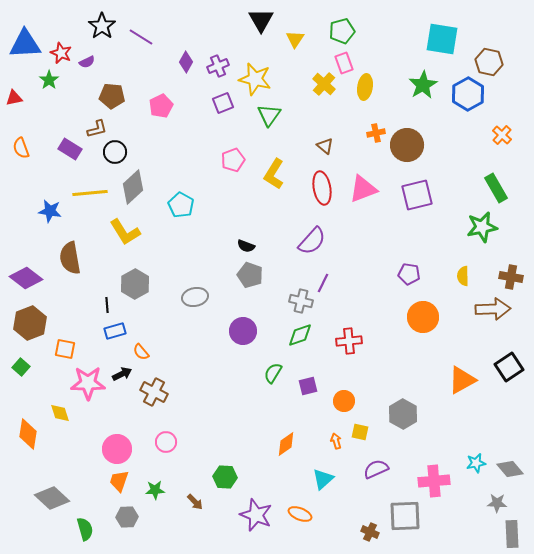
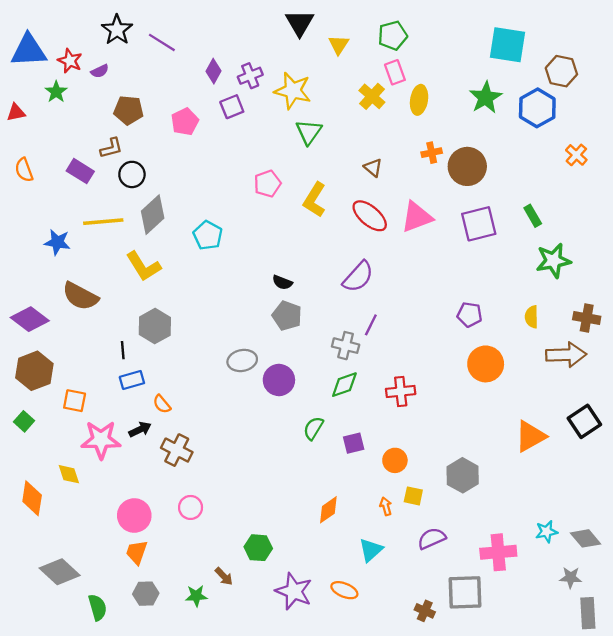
purple square: (223, 103) -> (232, 107), moved
red ellipse: (322, 188) -> (370, 216), turned -40
green rectangle: (496, 188) -> (533, 216), moved, size x0.7
brown semicircle: (70, 258) -> (80, 296), turned -52
gray ellipse: (195, 297) -> (242, 360), moved
green star: (155, 490) -> (196, 596), moved

